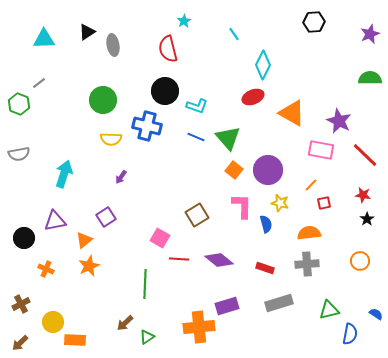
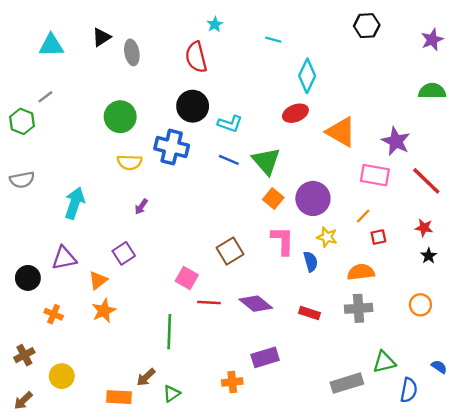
cyan line: (234, 34) -> (273, 40), turned -40
gray rectangle: (279, 303) -> (347, 383), moved
orange cross: (199, 327) -> (232, 382), size x0.6
orange rectangle: (75, 340) -> (119, 397), moved

